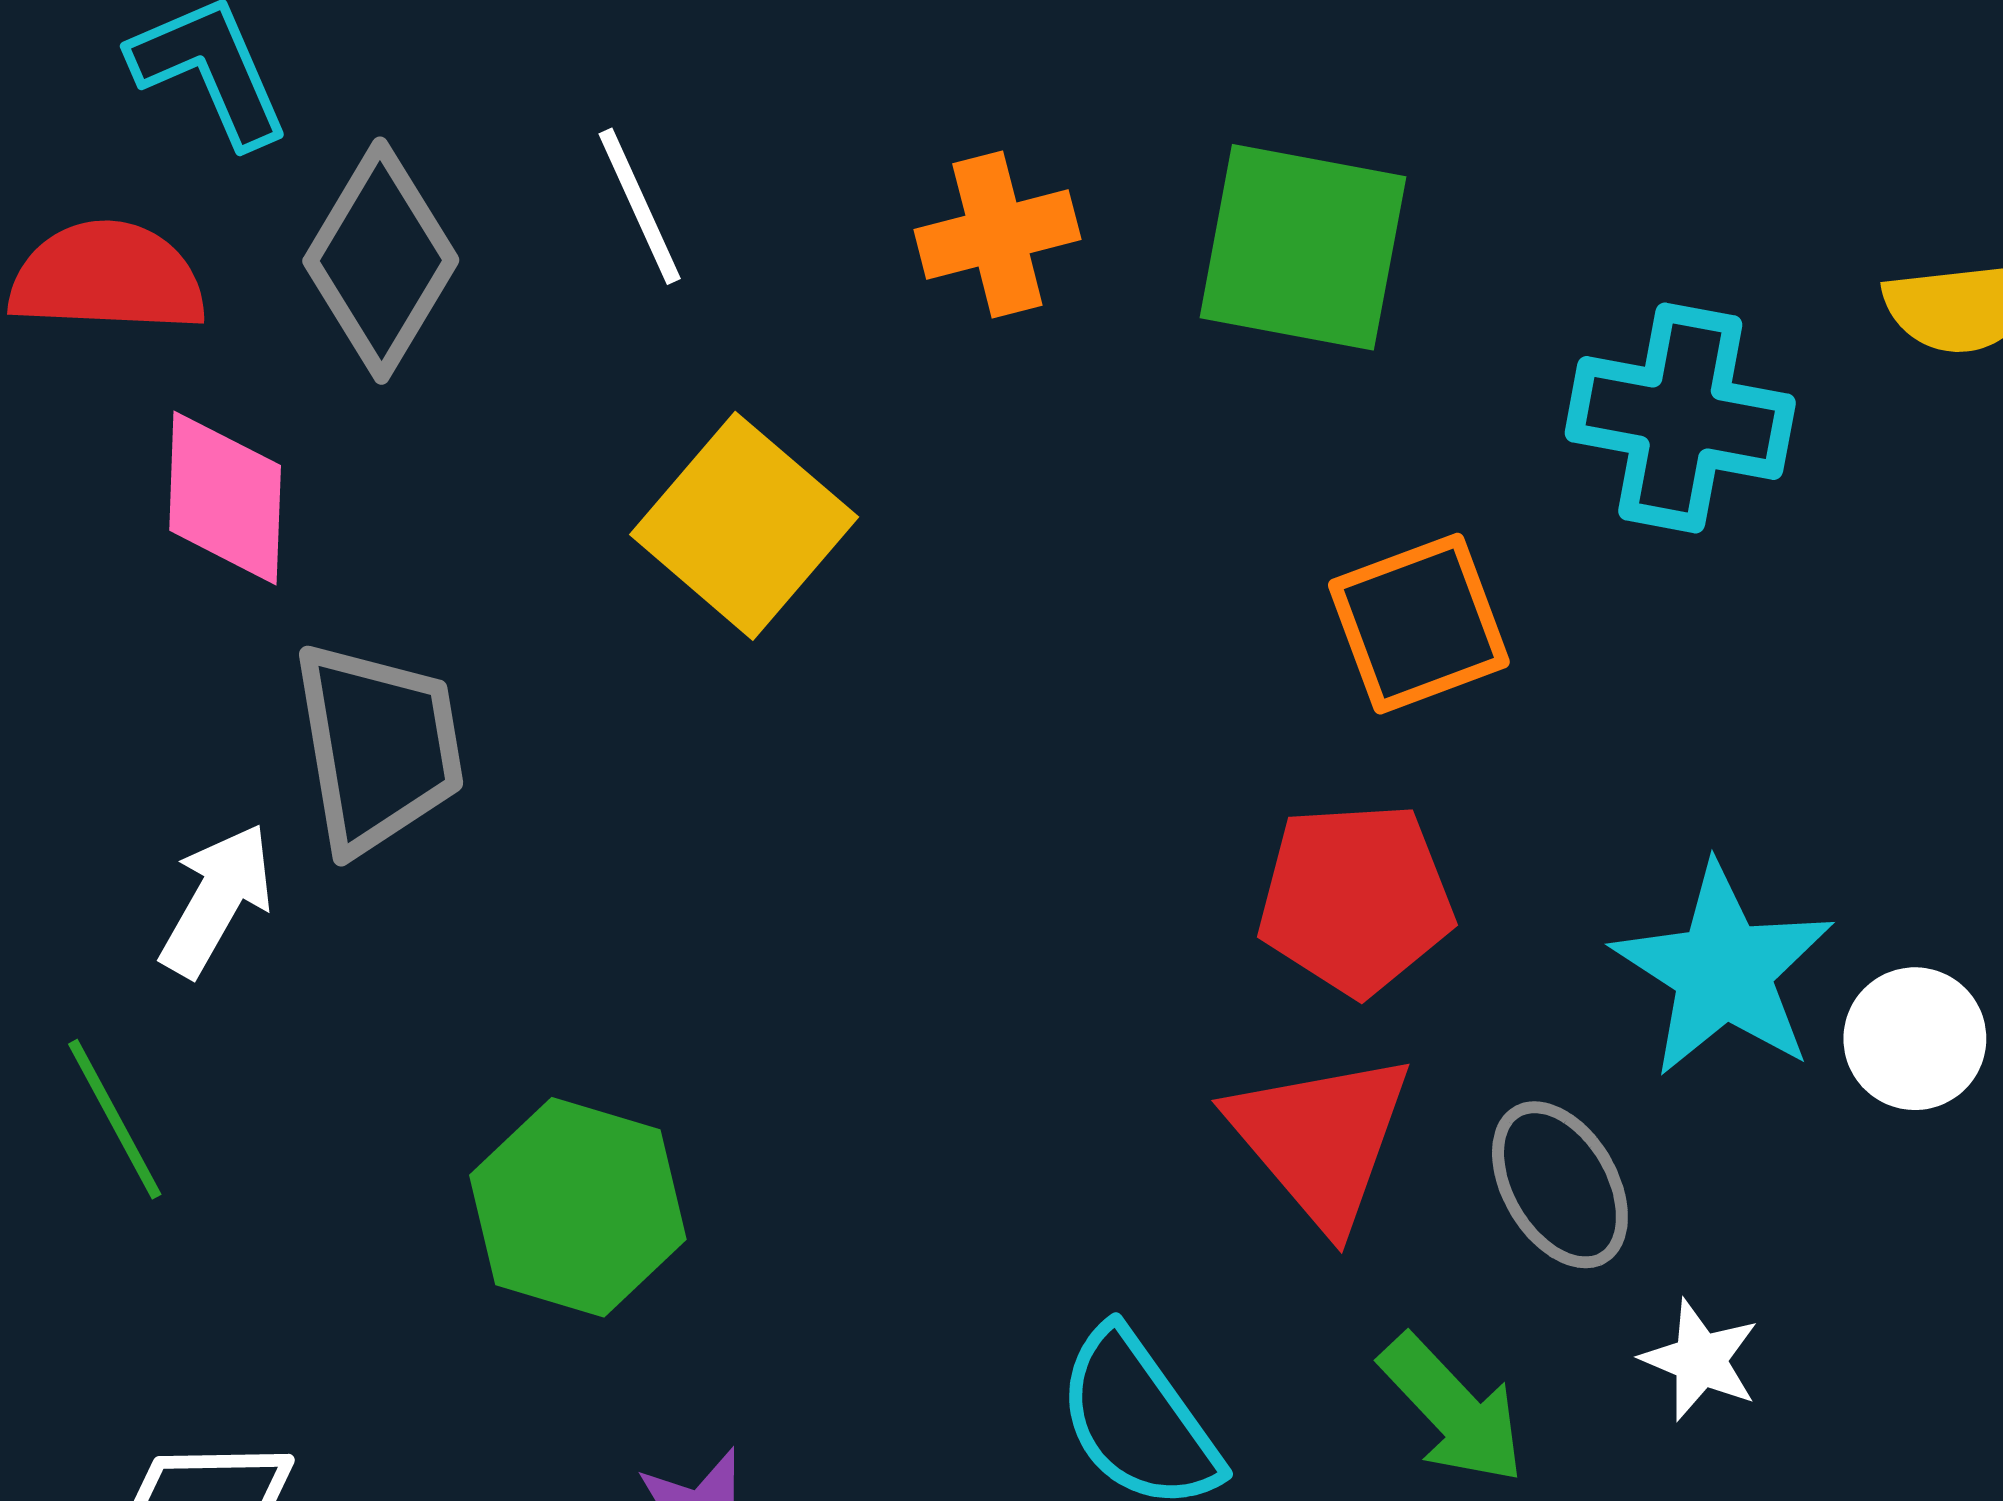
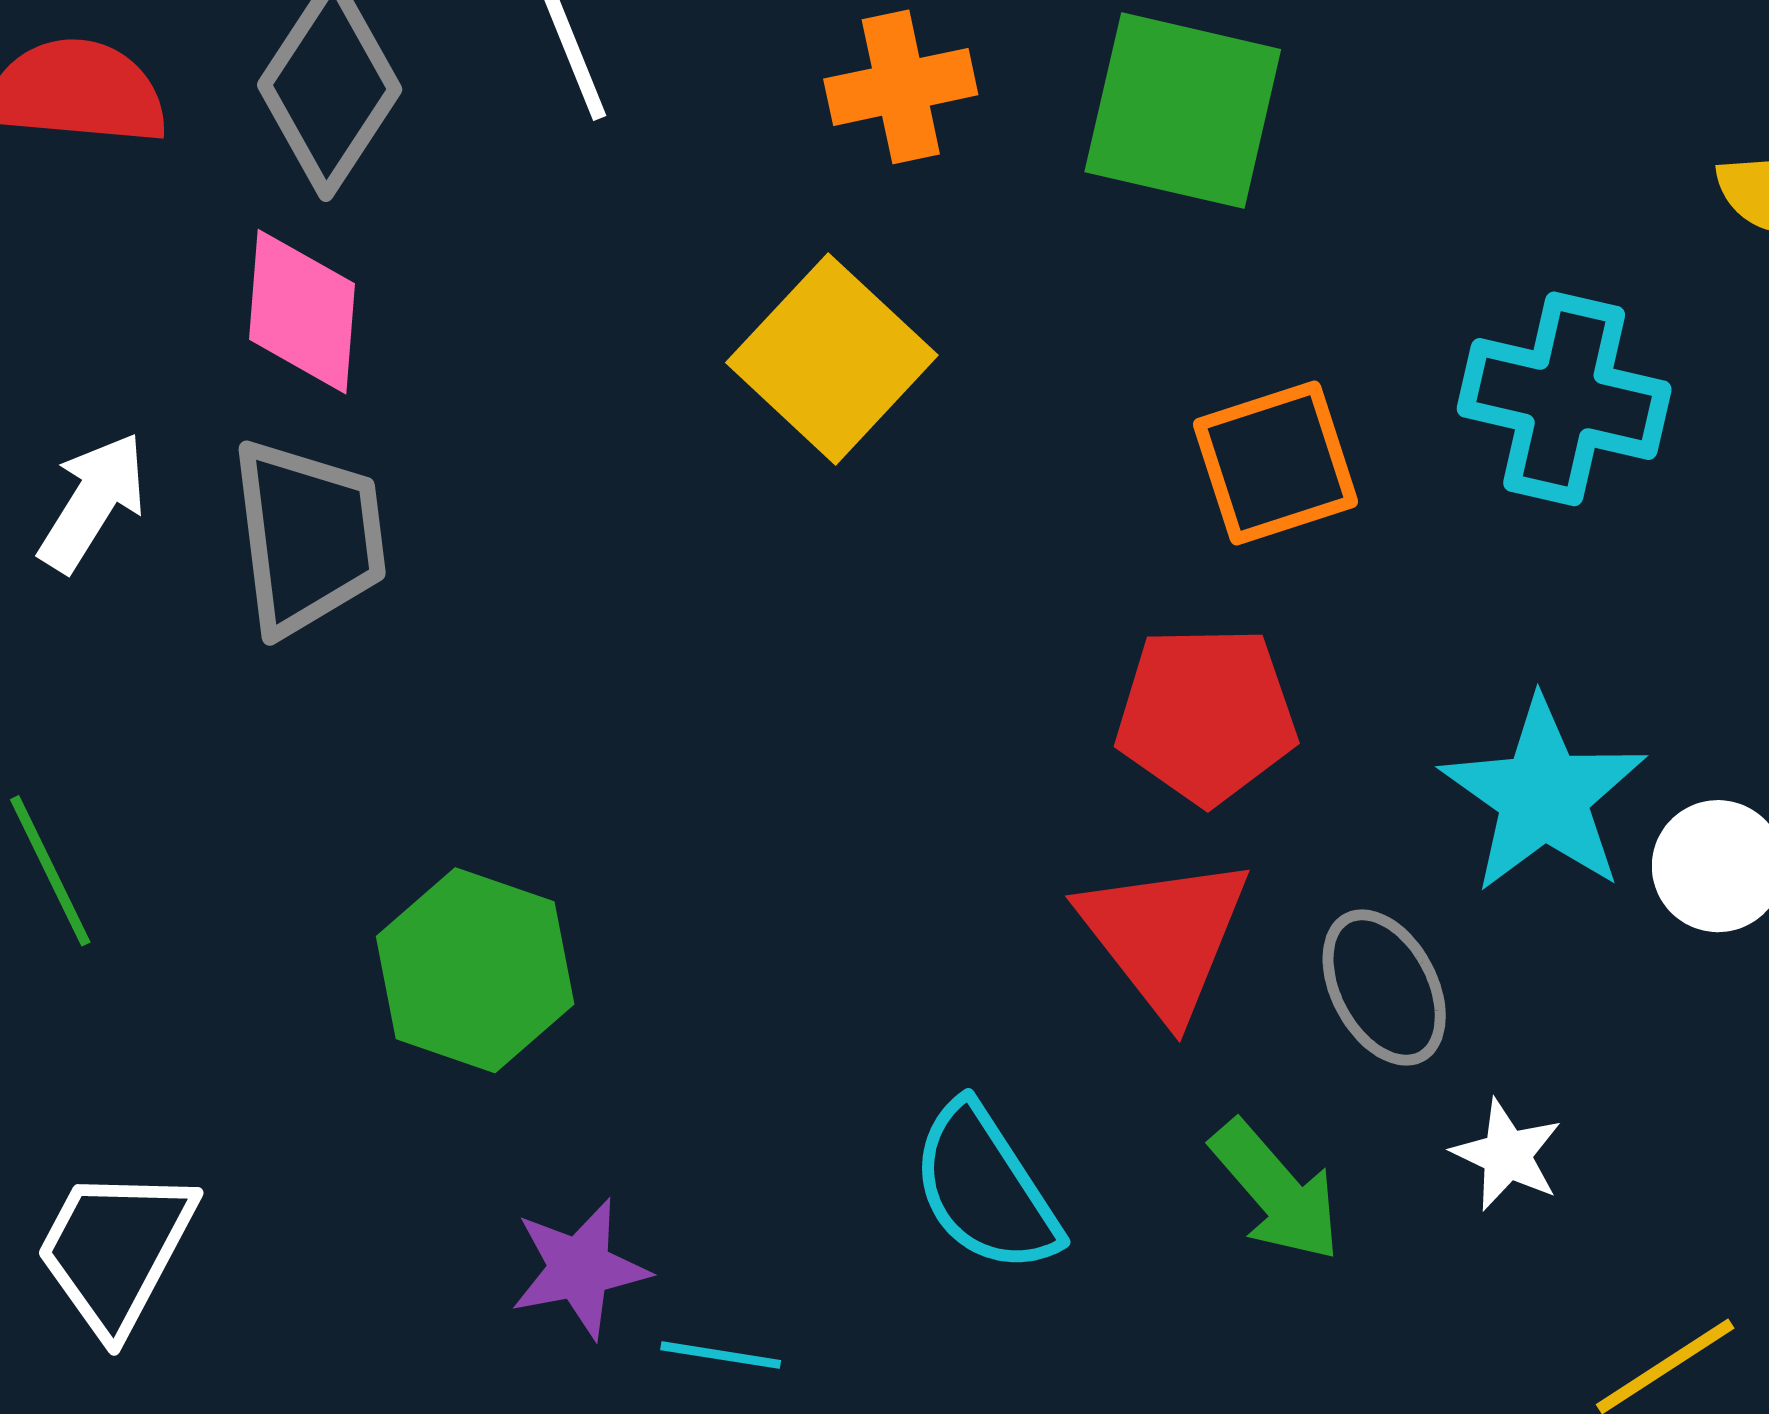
cyan cross: (1680, 418) -> (1564, 399), moved
pink diamond: (225, 498) -> (302, 312), moved
yellow square: (744, 526) -> (832, 359), moved
white arrow: (217, 900) -> (93, 502), moved

